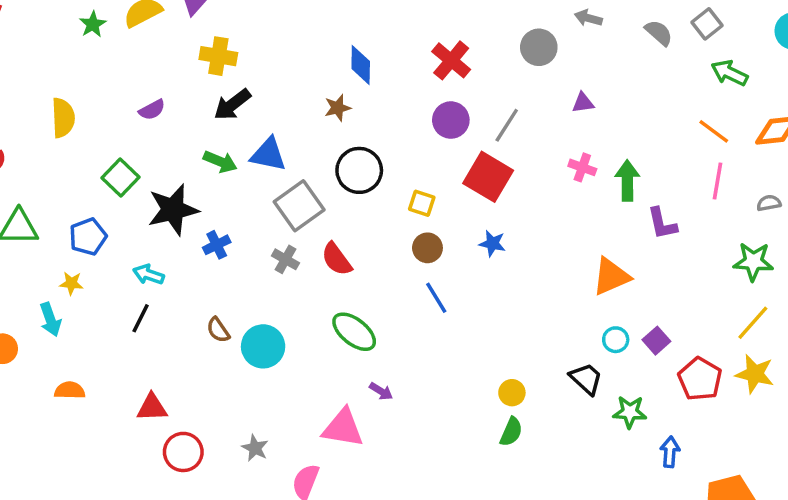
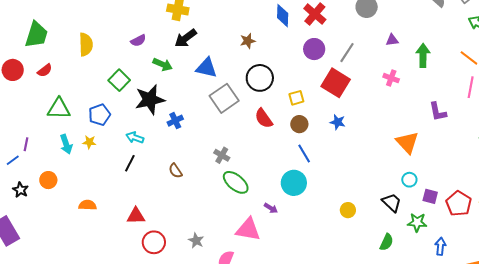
blue diamond: (361, 65) -> (283, 16), moved
green arrow: (220, 162) -> (163, 64), moved
green arrow: (627, 180) -> (423, 55), moved
yellow square: (422, 203) -> (296, 98), turned -35
gray cross: (286, 259) -> (222, 155), moved
red semicircle: (337, 259) -> (264, 118), moved
orange triangle: (611, 276) -> (407, 142), turned -50
cyan arrow: (50, 319) -> (66, 144), moved
green ellipse: (354, 332) -> (236, 182), moved
purple square: (656, 341) -> (430, 196), moved, turned -35
cyan circle: (263, 346) -> (294, 183), moved
green semicircle: (511, 432) -> (387, 242), moved

